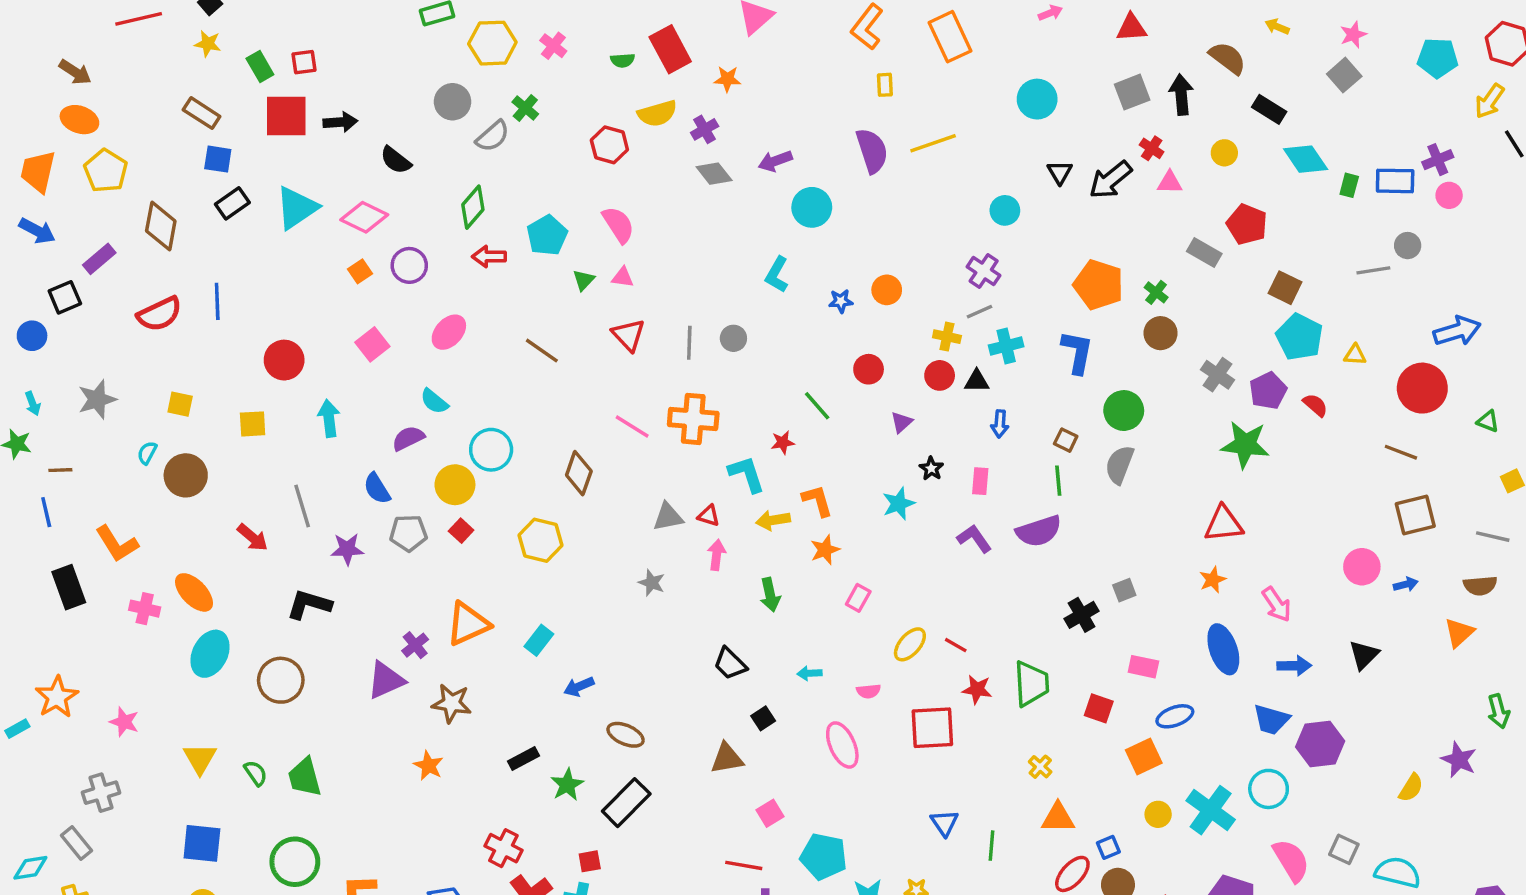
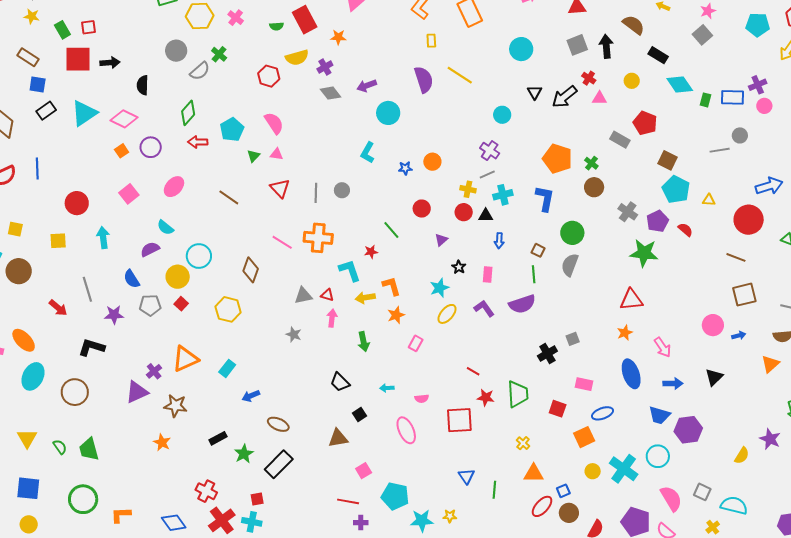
yellow line: (933, 143) -> (460, 75), turned 52
black semicircle: (396, 160) -> (143, 85), turned 54
yellow ellipse: (910, 644) -> (447, 314), moved

